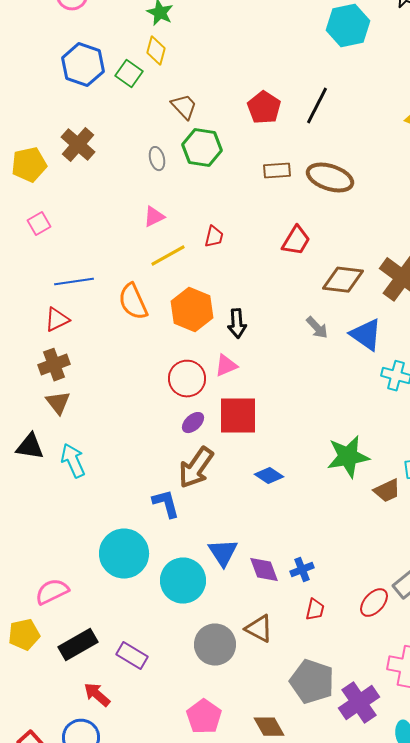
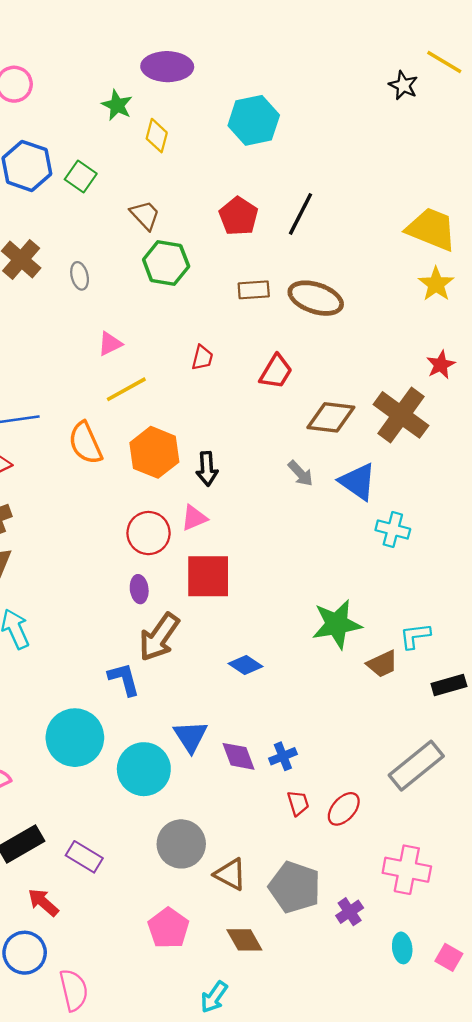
cyan hexagon: (348, 26) -> (254, 120), moved
yellow diamond: (156, 51) -> (157, 136), moved
gray ellipse: (157, 159) -> (80, 276), moved
red trapezoid: (214, 237) -> (202, 358), moved
purple ellipse: (193, 423) -> (139, 589), moved, turned -55
blue diamond: (269, 476) -> (246, 665), moved
red ellipse: (374, 603) -> (344, 809), moved
red trapezoid: (315, 610) -> (298, 803), turned -30
brown triangle: (259, 629) -> (230, 874), moved
purple cross: (359, 703) -> (350, 912), size x0.6

